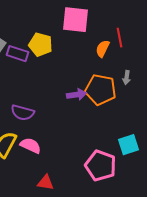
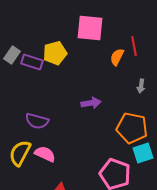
yellow pentagon: (41, 45) -> (55, 53), turned -30
orange pentagon: (101, 90) -> (132, 128), moved

